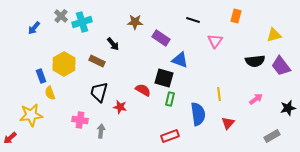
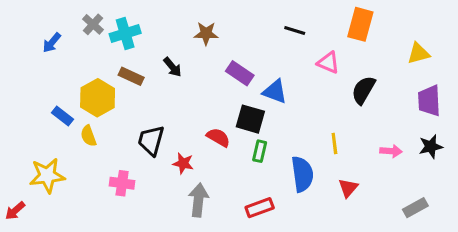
orange rectangle: (236, 16) -> (360, 24), size x1.5
purple rectangle: (161, 38) -> (240, 73), moved
pink triangle: (215, 41) -> (328, 63), turned -42
brown rectangle: (97, 61) -> (131, 76), moved
black semicircle: (255, 61) -> (363, 90), moved, turned 126
purple trapezoid: (281, 66) -> (429, 101), turned 35
blue rectangle: (41, 76) -> (62, 116), turned -32
yellow semicircle: (50, 93) -> (88, 136), moved
pink arrow: (256, 99) -> (391, 151), turned 40
black star: (288, 108) -> (431, 147), moved
gray arrow: (101, 131) -> (198, 200), moved, size x1.5

